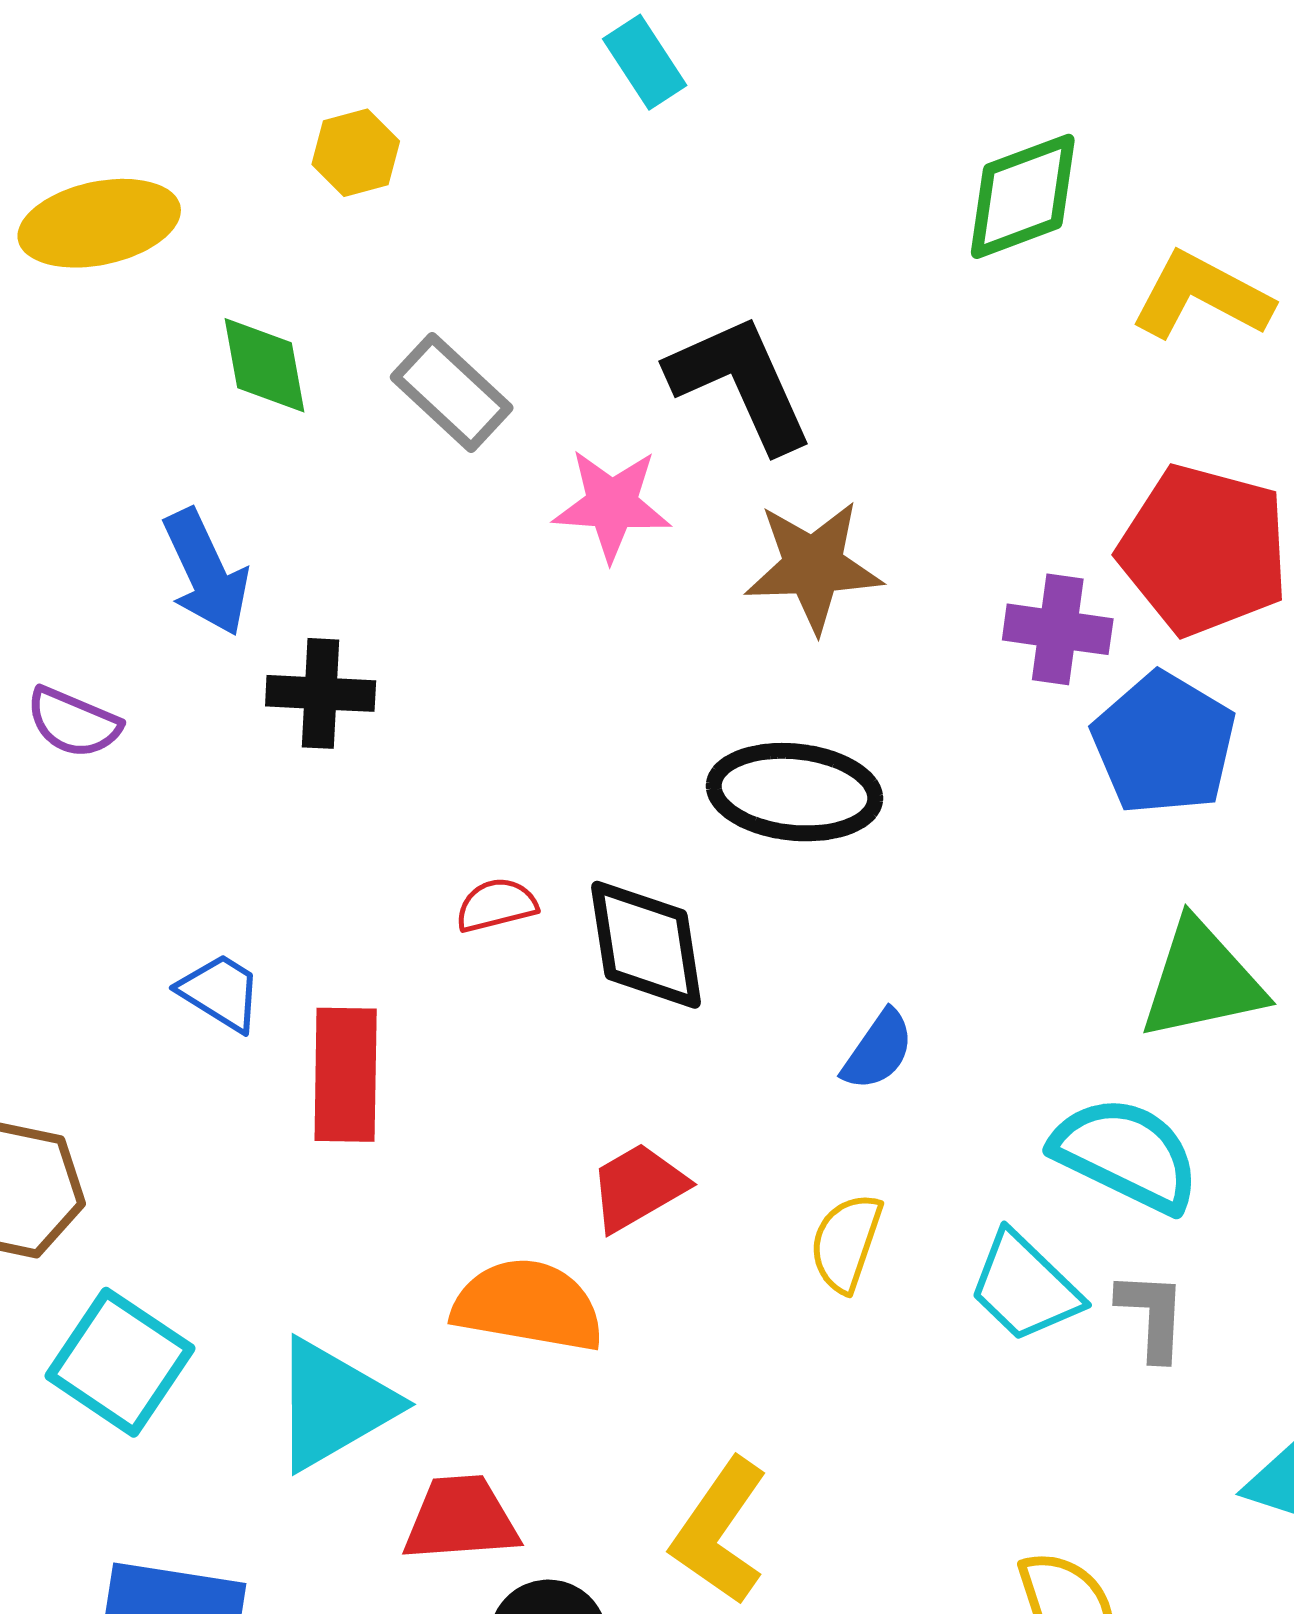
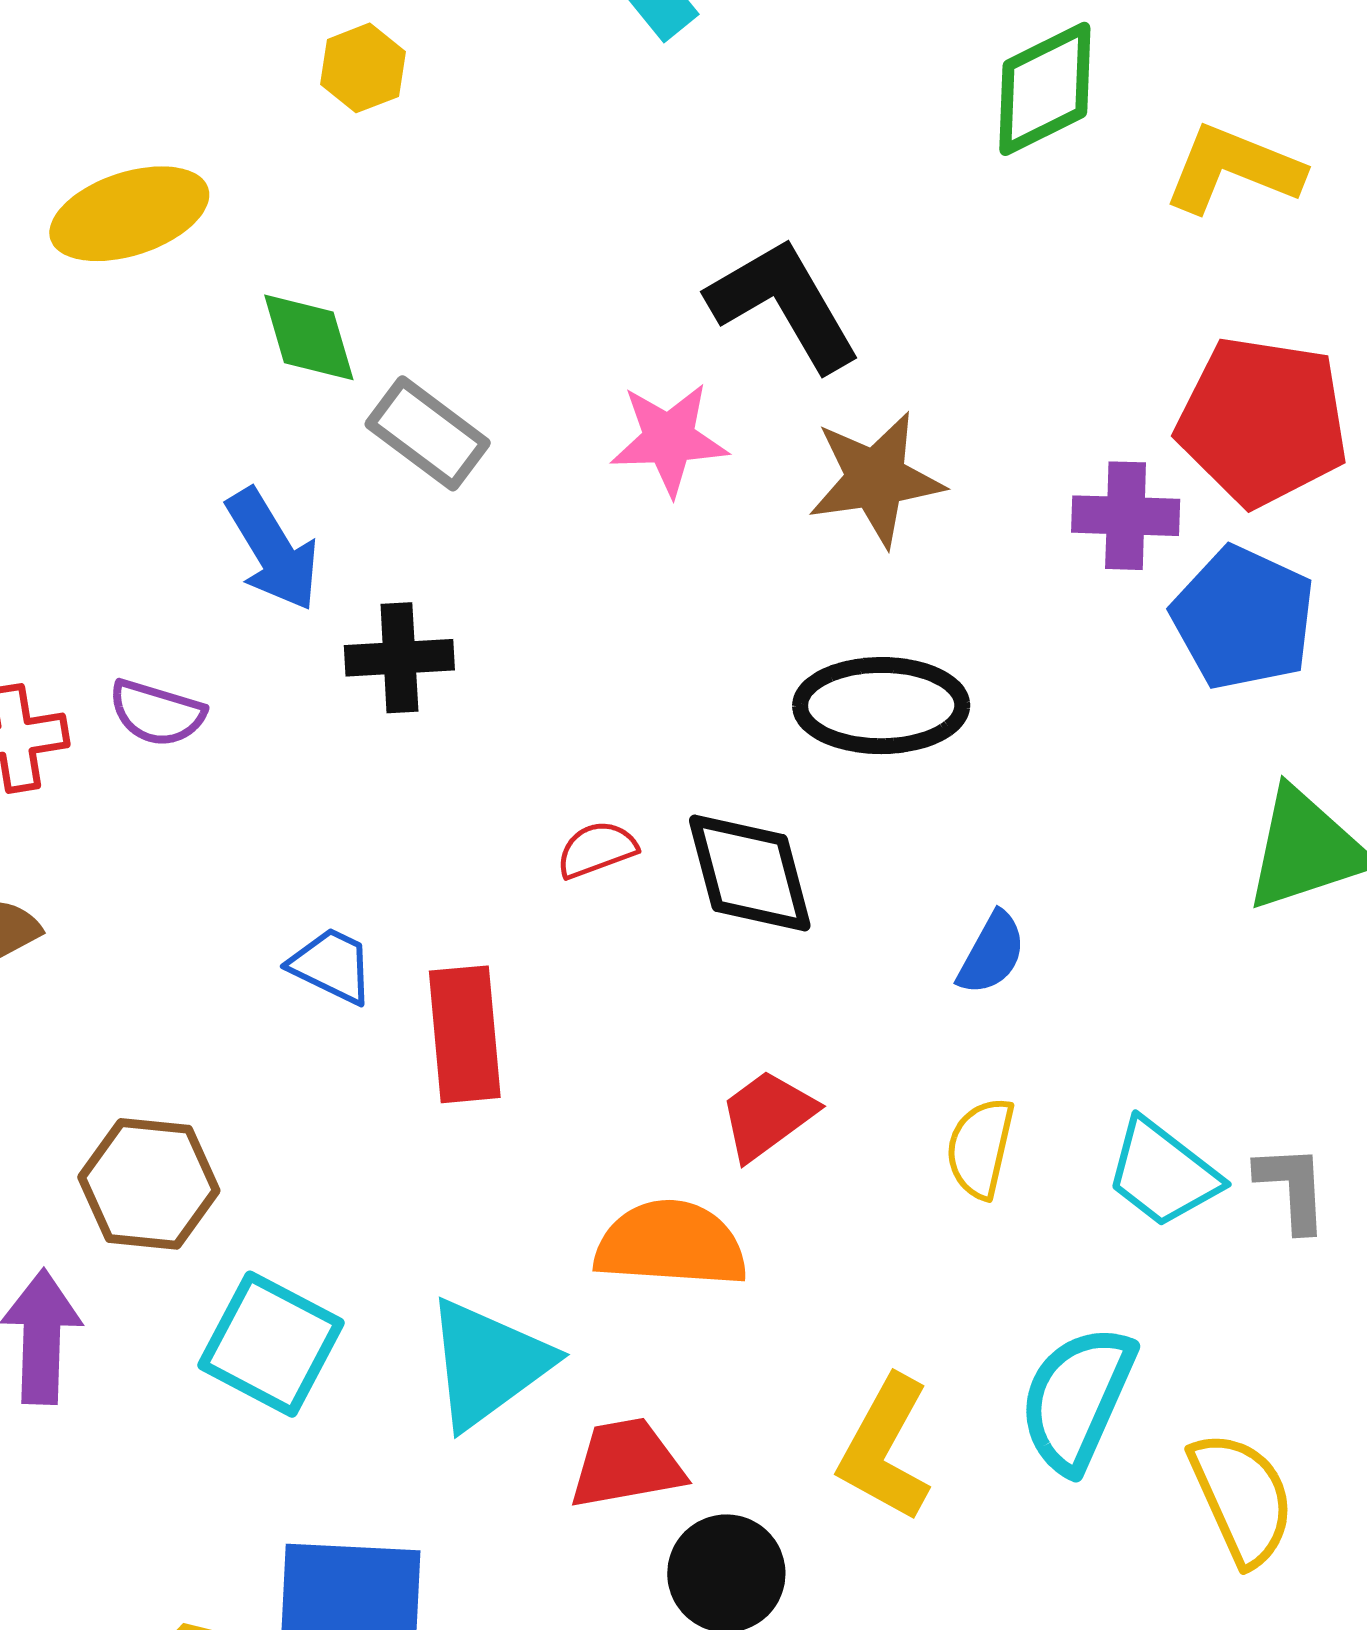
yellow hexagon: (356, 153) -> (363, 68), moved
gray rectangle: (452, 392) -> (428, 433), moved
cyan semicircle: (1126, 1154) -> (1077, 1399), moved, turned -86

